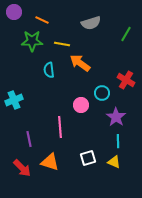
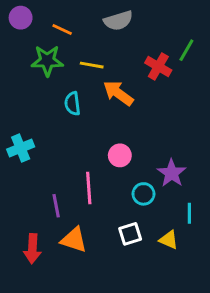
gray semicircle: (91, 23) -> (118, 21), moved
red cross: (126, 80) -> (158, 67), moved
cyan circle: (102, 93) -> (144, 194), moved
purple line: (29, 139) -> (56, 206), moved
cyan line: (118, 141) -> (189, 213), moved
red arrow: (22, 168) -> (32, 249), turned 48

